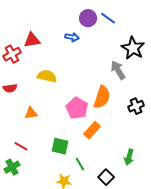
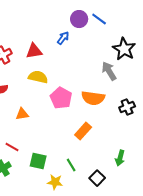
blue arrow: (72, 37) -> (63, 38), turned -64
red triangle: (32, 40) -> (34, 51), moved
orange semicircle: (102, 97) -> (93, 98), turned 80
pink pentagon: (77, 108) -> (61, 98), moved
green square: (60, 146) -> (38, 161), moved

